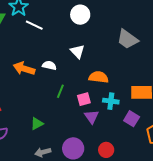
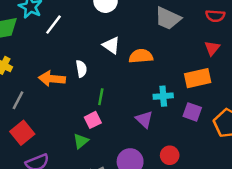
white line: (34, 25) -> (54, 25), turned -66
white semicircle: (49, 65) -> (81, 69), turned 80
orange semicircle: (99, 77) -> (141, 56), moved
pink square: (84, 99) -> (93, 120), moved

